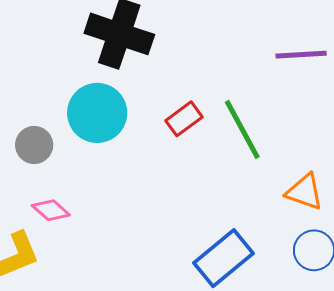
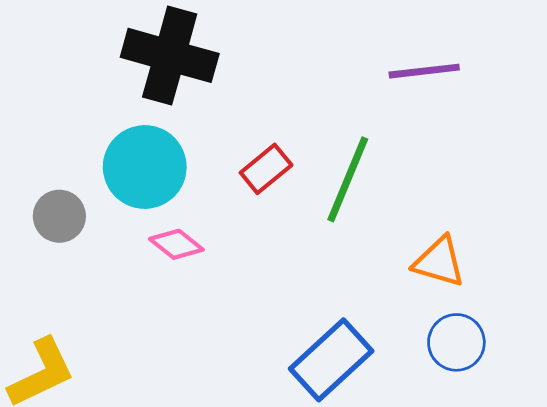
green line: (242, 129) -> (348, 179), turned 54
pink diamond: (51, 210) -> (176, 244), moved

